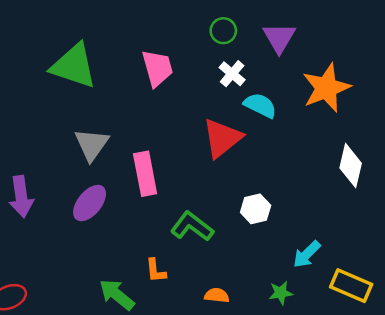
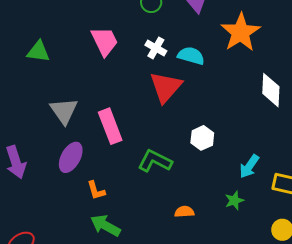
green triangle: (74, 66) -> (38, 52), size x0.6
white cross: (232, 74) -> (156, 48), moved
orange L-shape: (156, 271) -> (96, 190), moved

